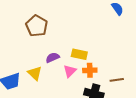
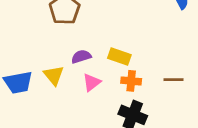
pink triangle: (70, 71) -> (92, 82), moved
brown line: (117, 80) -> (174, 80), moved

